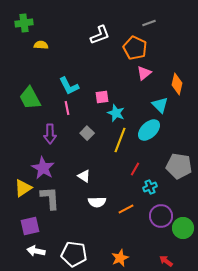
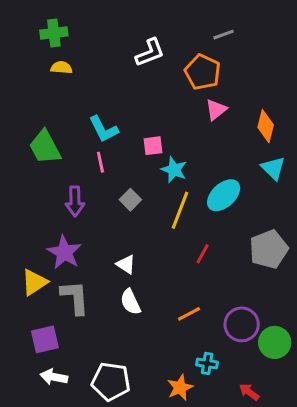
green cross: (24, 23) -> (54, 33), moved
cyan triangle: (160, 105) -> (273, 168), moved
gray pentagon: (179, 166) -> (269, 249), turned -30
cyan cross: (150, 187) -> (207, 363), moved, turned 32
white semicircle: (97, 202) -> (130, 302), moved, turned 66

